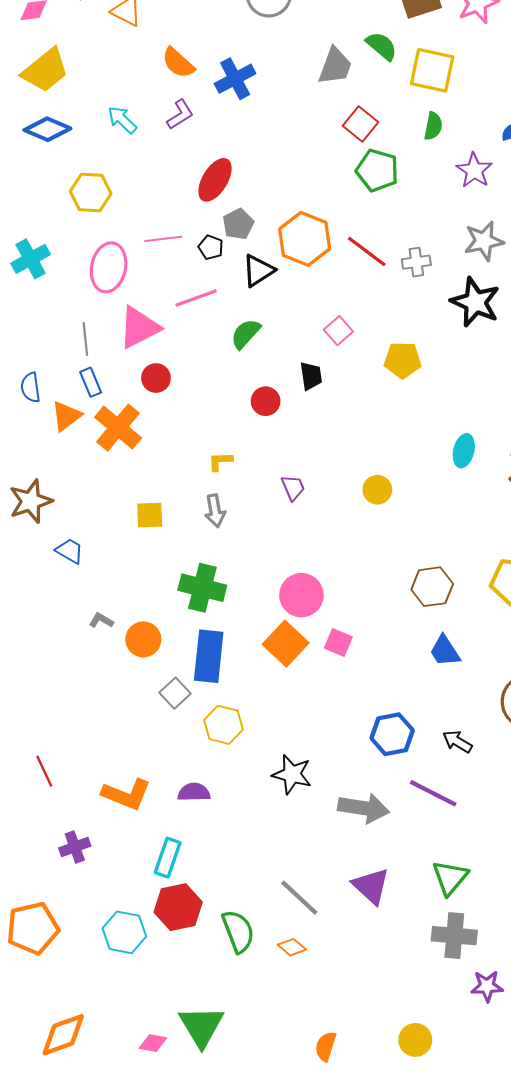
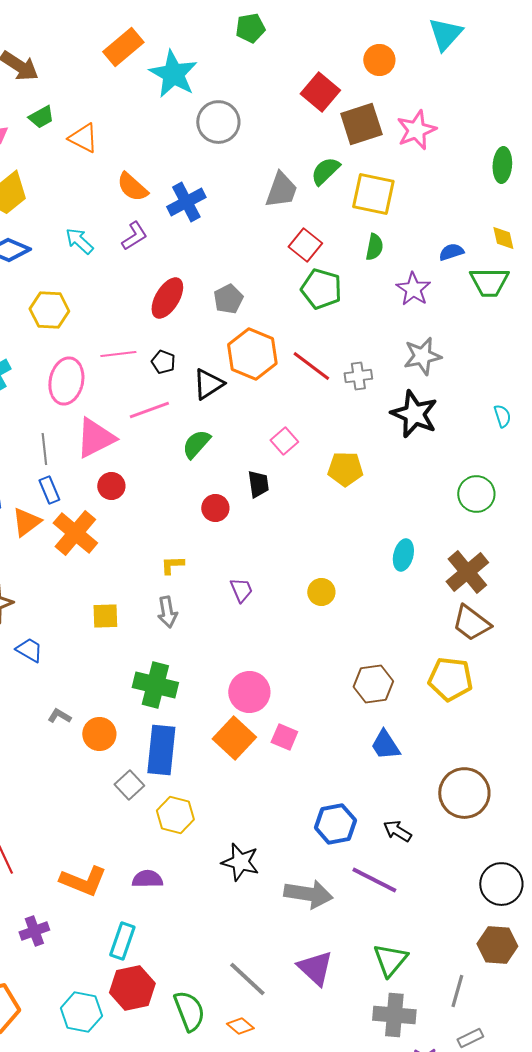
green semicircle: (382, 46) -> (325, 171), turned -84
gray pentagon: (238, 224) -> (228, 299), moved

